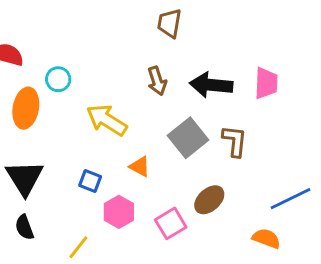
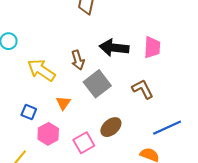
brown arrow: (157, 81) -> (78, 60), moved
brown L-shape: (235, 141) -> (143, 89), moved, turned -35
orange triangle: (140, 167) -> (63, 103), turned 35

